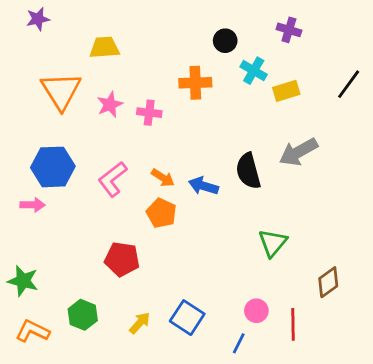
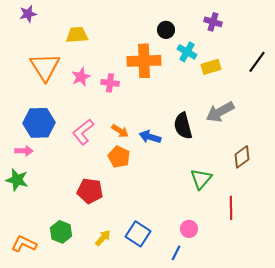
orange cross: (195, 83) -> (144, 61), size x1.4
green star: (23, 281) -> (17, 180), moved
brown diamond: (328, 282) -> (242, 157), moved
red line: (293, 324) -> (231, 208), moved

